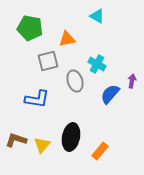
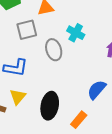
blue semicircle: (110, 94) -> (97, 90), moved
yellow triangle: (42, 145) -> (18, 97), moved

